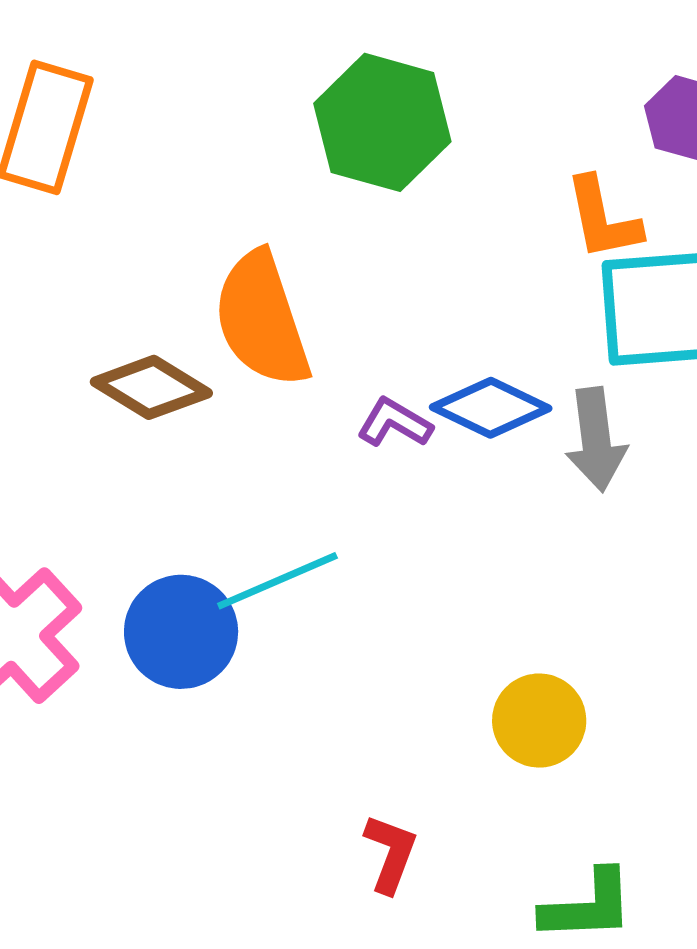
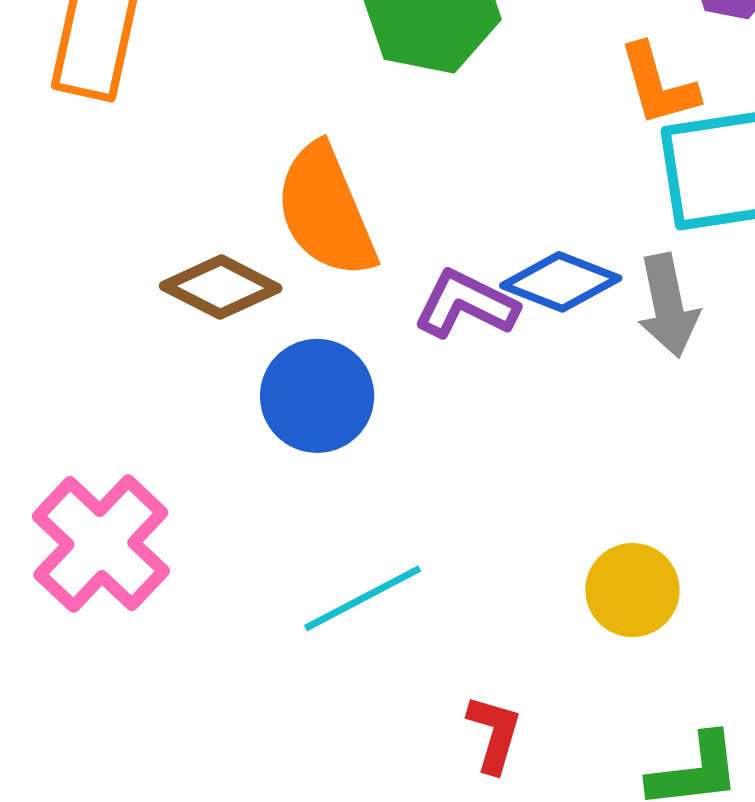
purple L-shape: (395, 423) -> (466, 304), size x1.4
cyan line: (277, 581) -> (363, 598), moved
blue circle: (181, 632) -> (317, 396), moved

